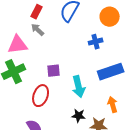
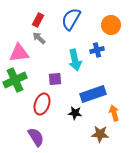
blue rectangle: (111, 72) -> (93, 94), moved
cyan arrow: (79, 87) -> (75, 60), moved
black star: (79, 116) -> (75, 113), moved

